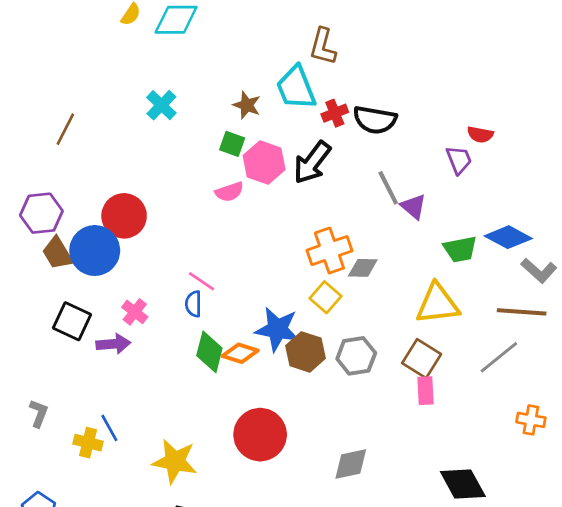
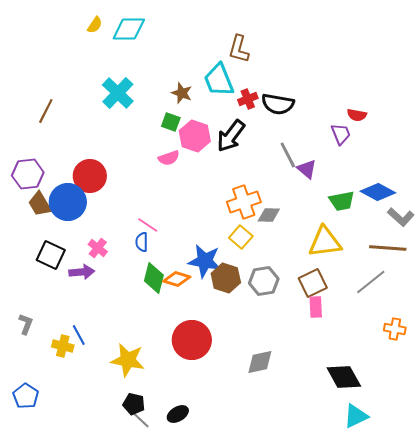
cyan cross: (161, 105) -> (118, 93), size x1.4
brown square: (422, 359) -> (313, 283), turned 32

